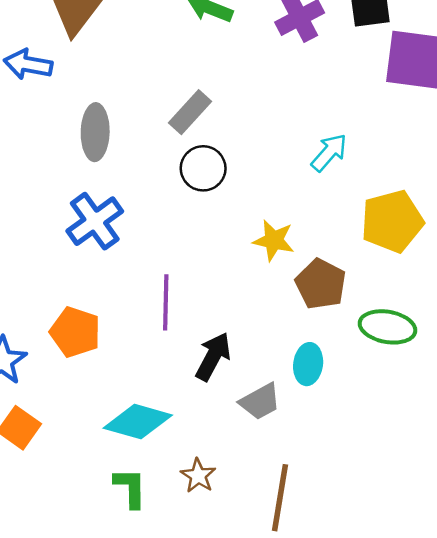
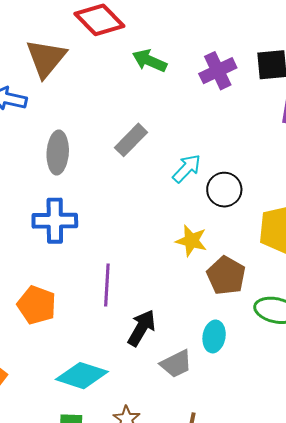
cyan arrow: (329, 153) -> (187, 168), moved
black circle: (203, 168) -> (224, 190), moved
blue cross: (95, 221) -> (55, 221), turned 33

